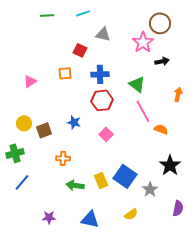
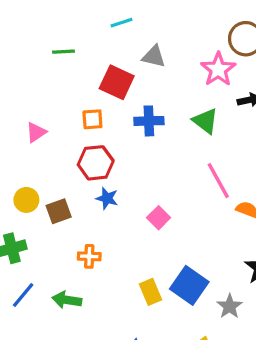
green line: (47, 15) -> (63, 52), moved
red square: (80, 50) -> (117, 82), size x1.5
green triangle: (137, 84) -> (205, 121), moved
red hexagon: (102, 100) -> (96, 163), moved
green arrow: (75, 185) -> (67, 300), moved

